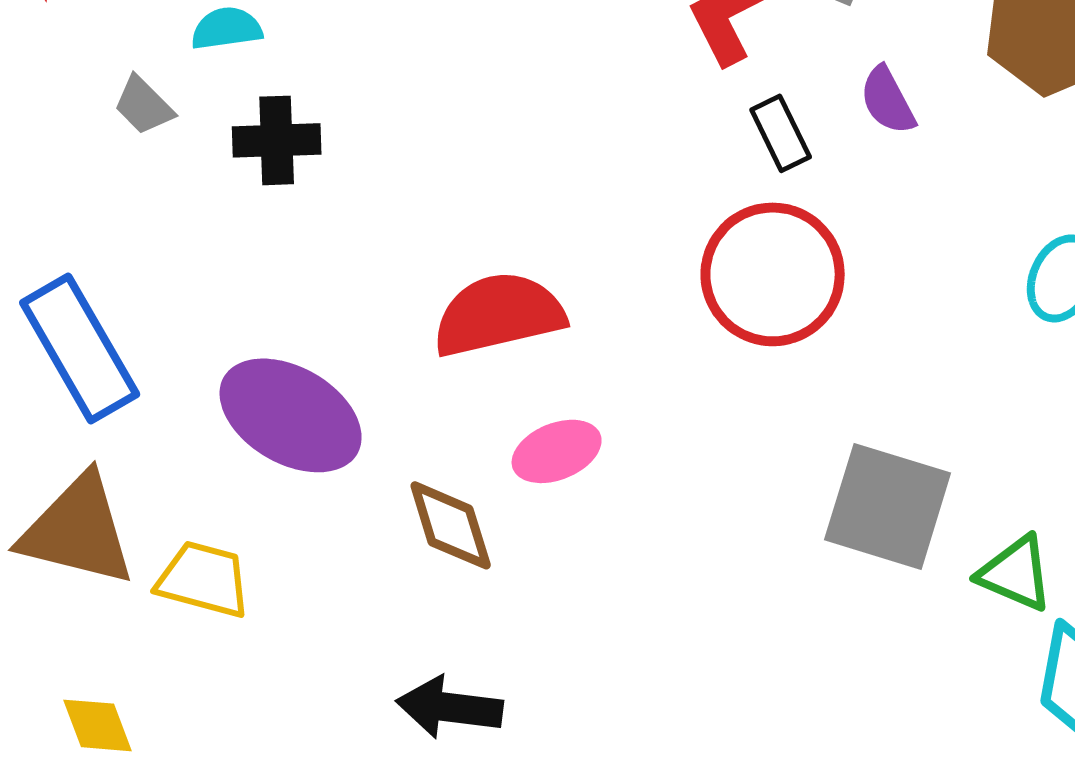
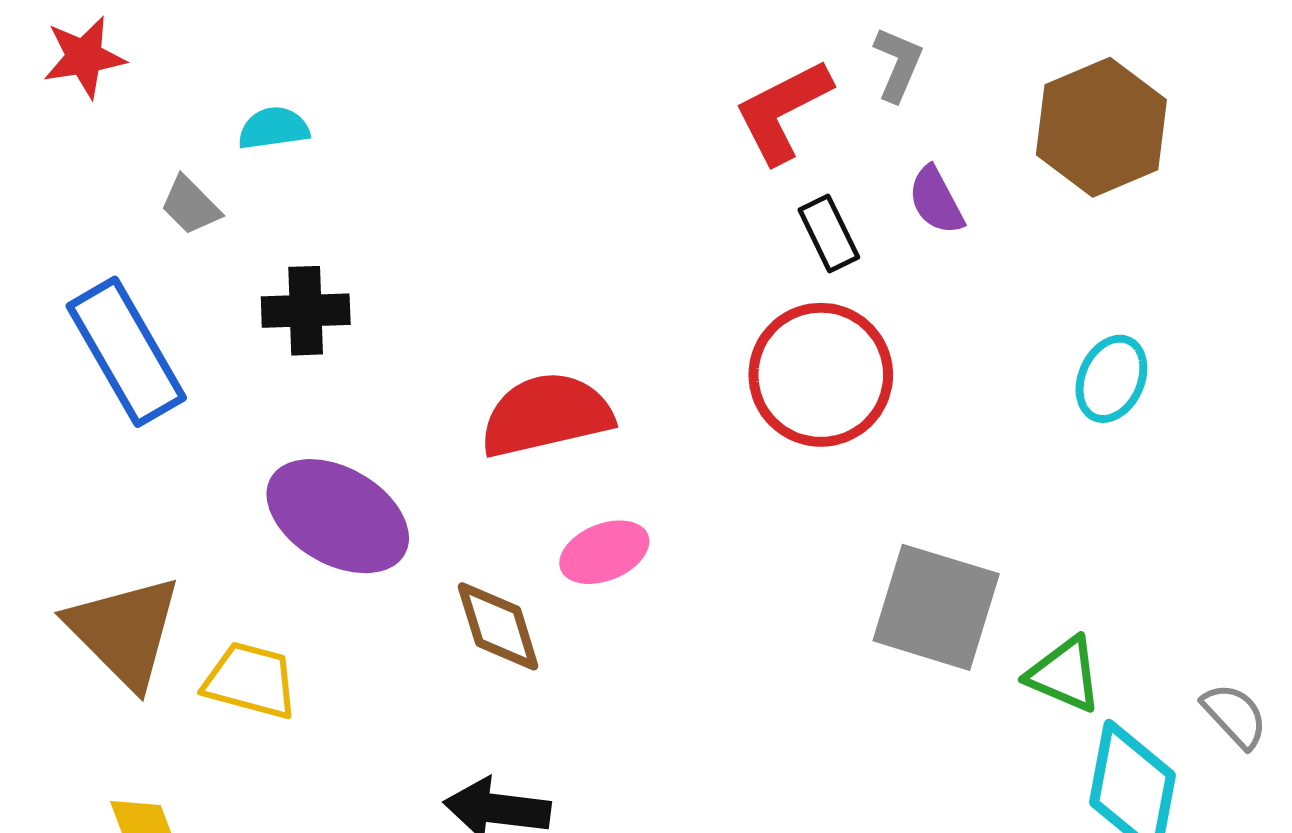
black cross: (277, 140) -> (306, 311), moved
blue rectangle: (80, 348) -> (126, 352), moved
brown triangle: (78, 530) -> (124, 631), turned 31

